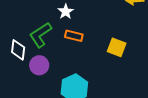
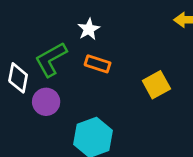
yellow square: (117, 47) -> (156, 85), turned 36

